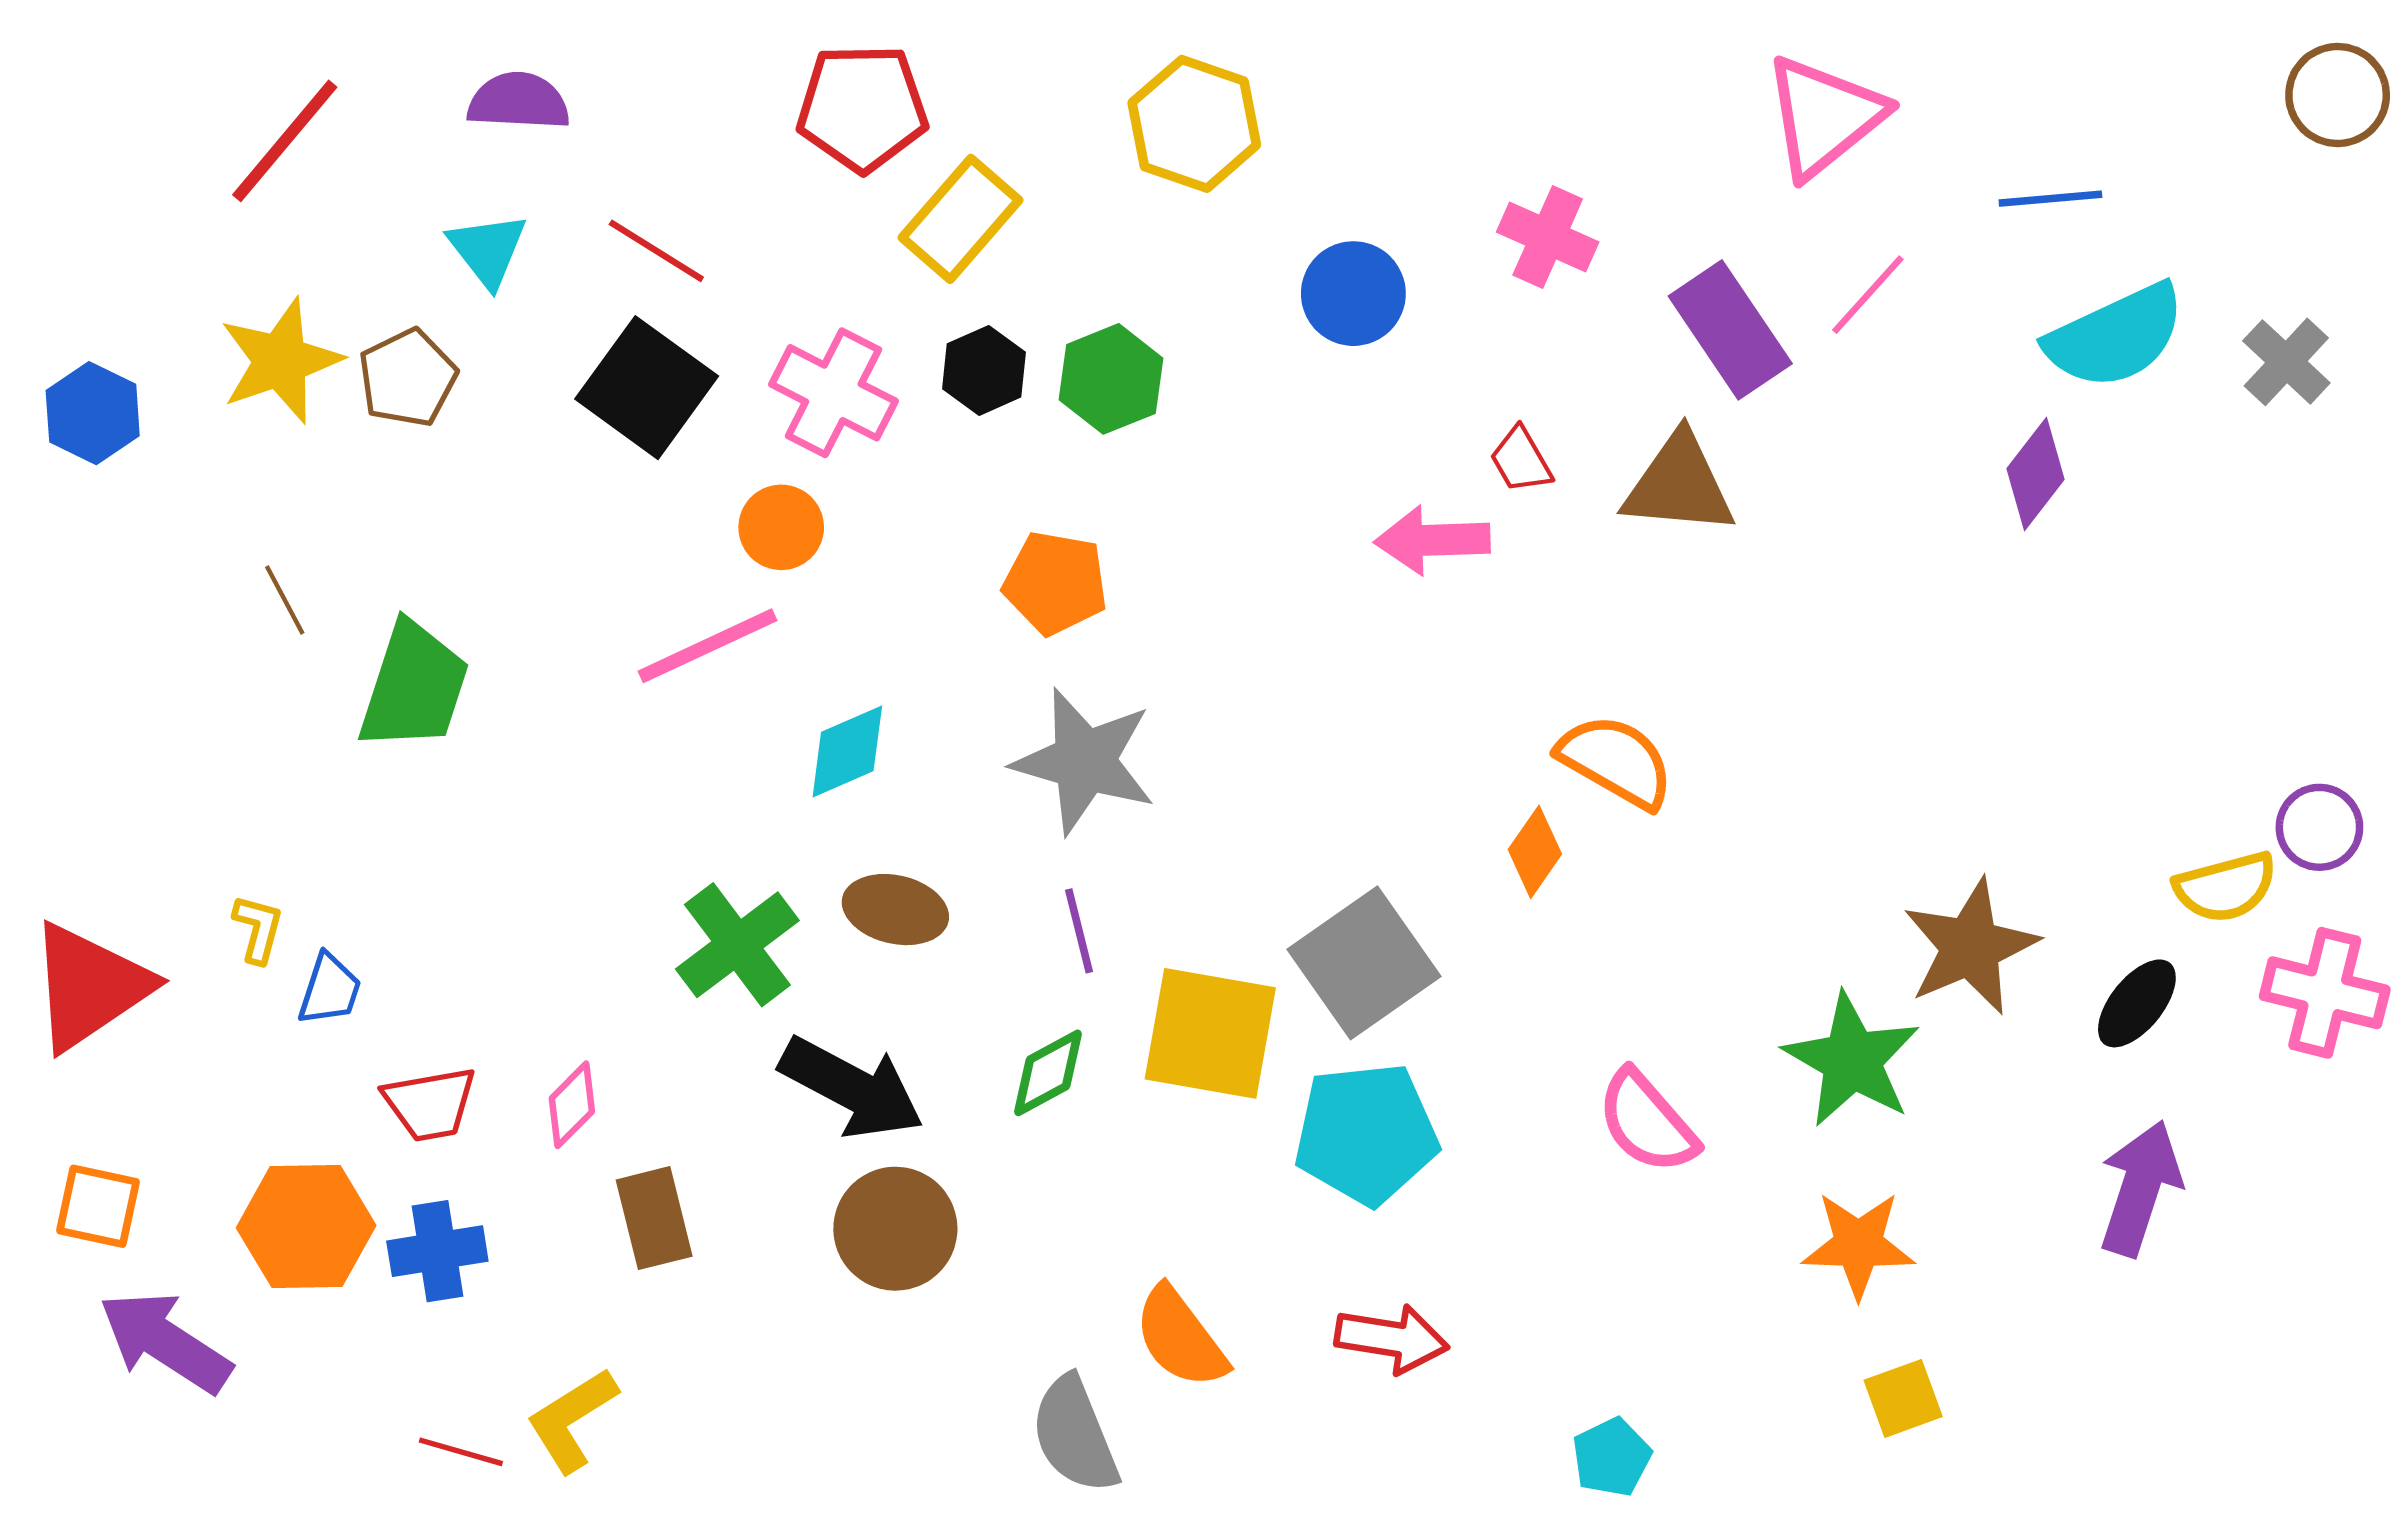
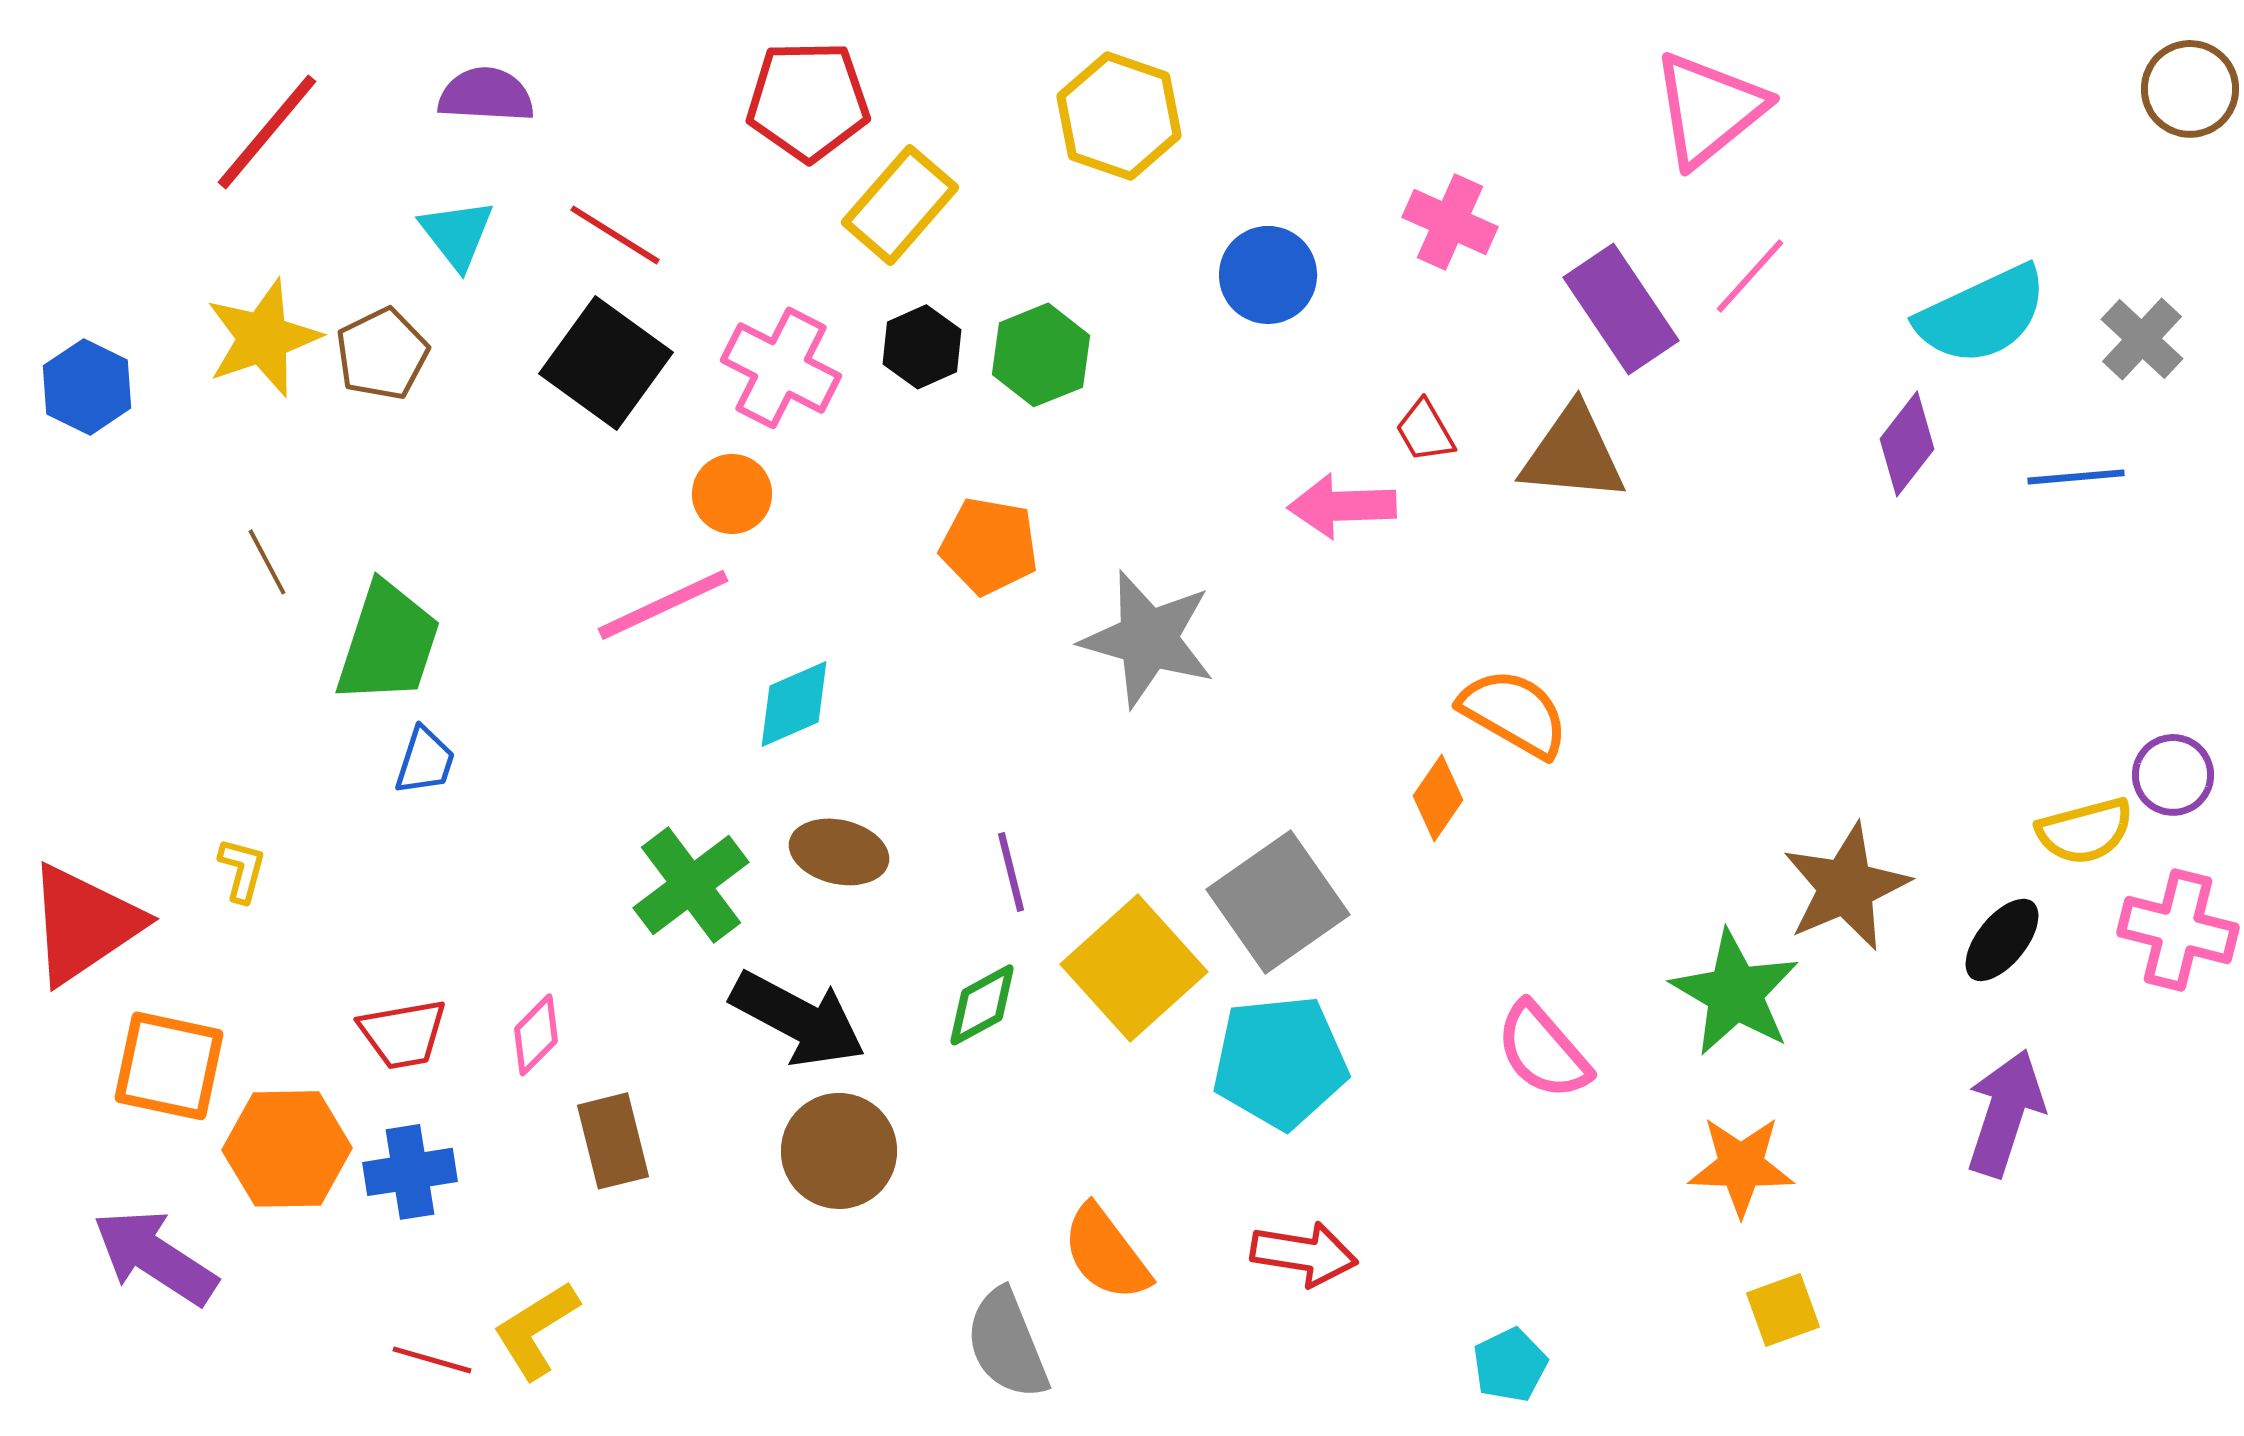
blue line: (2050, 199) -> (2076, 477), moved
gray star: (1084, 761) -> (1148, 639), moved
blue trapezoid: (330, 990) -> (425, 761), moved
yellow square: (1210, 1033) -> (1134, 968), turned 38
orange square: (98, 1206) -> (169, 1066), moved, size x1.4

